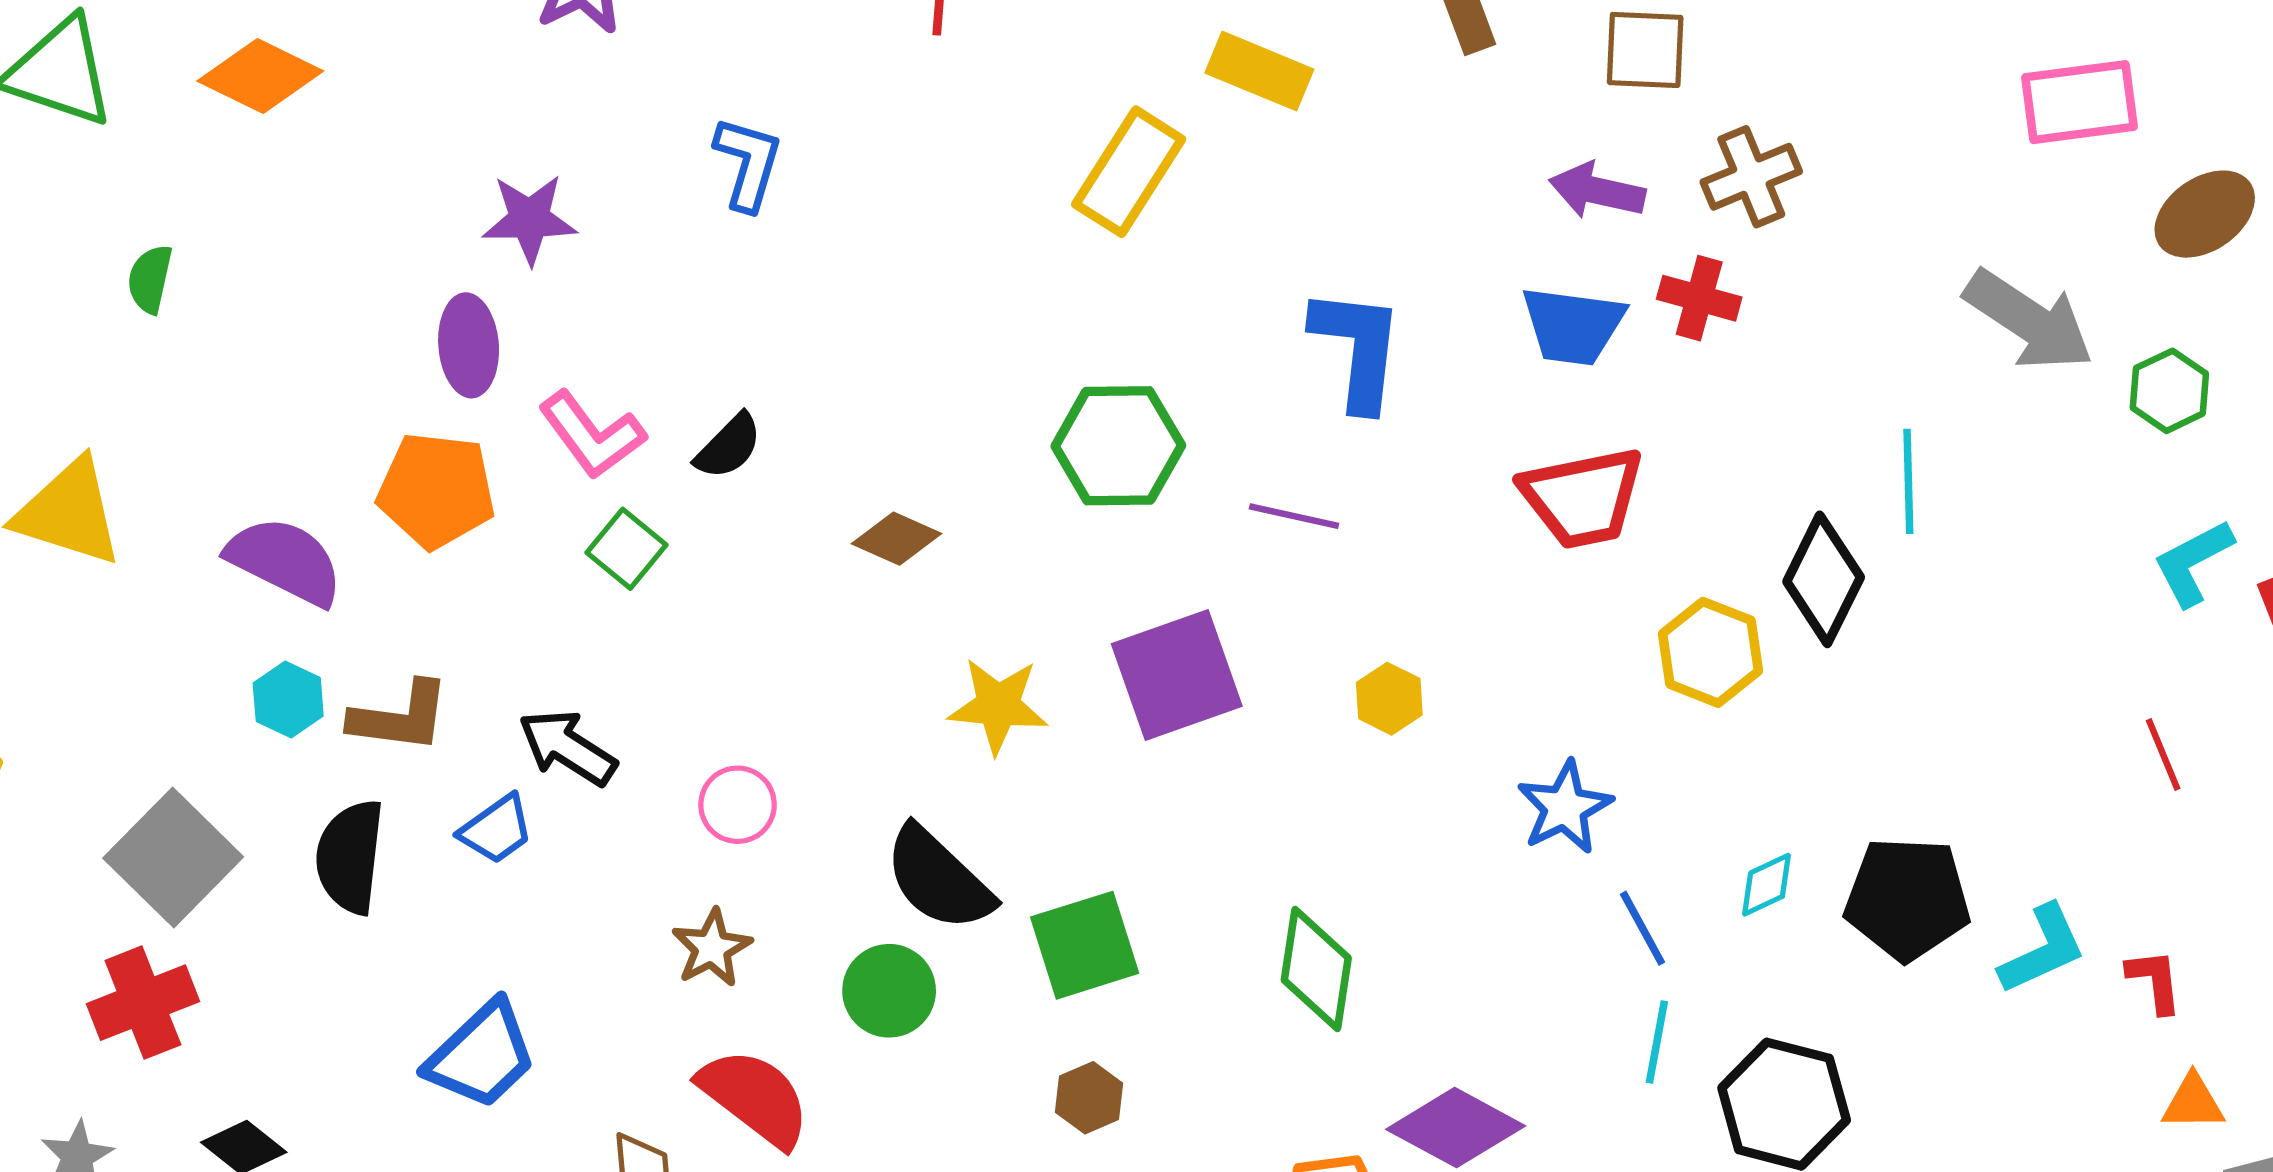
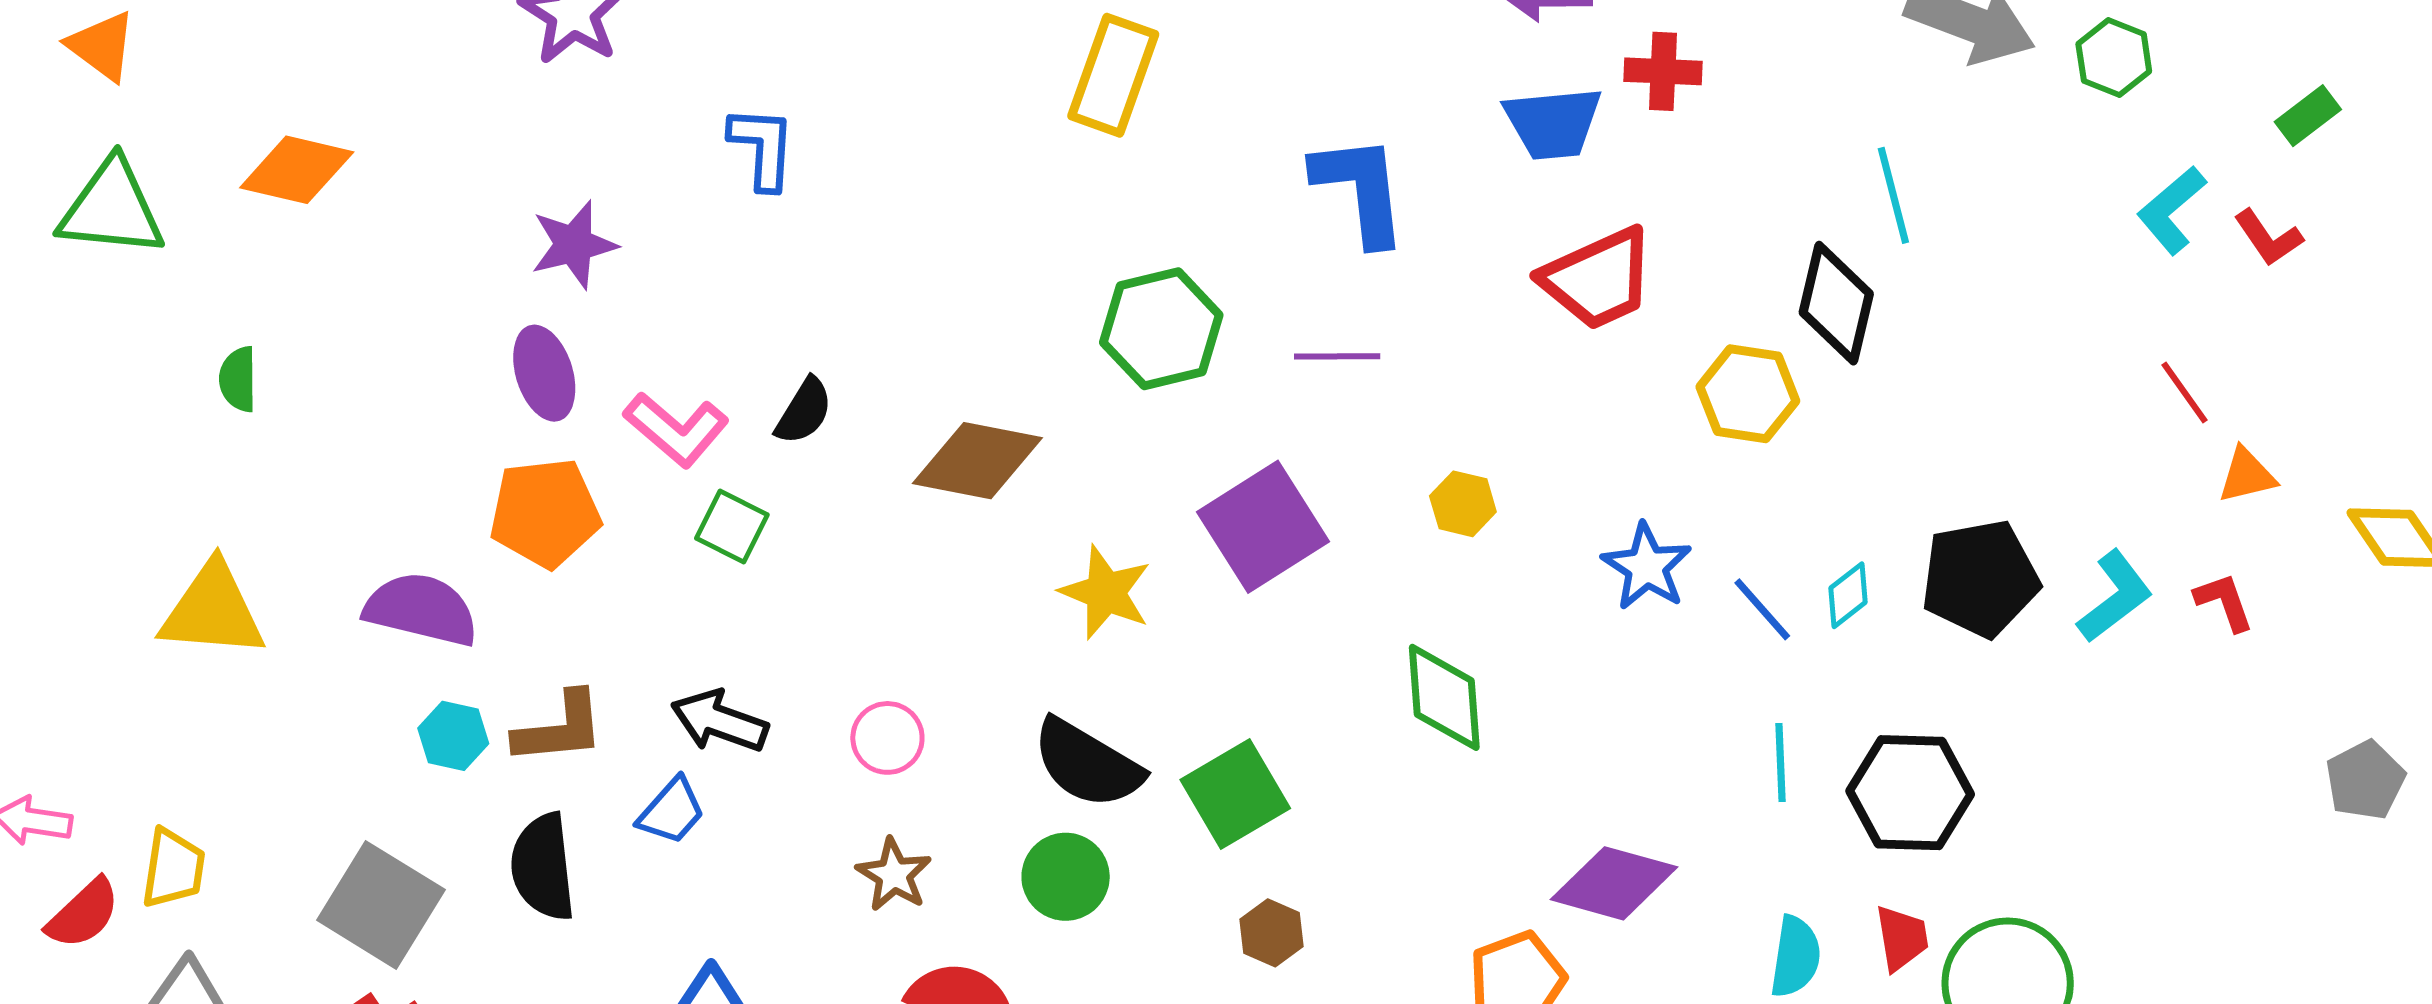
brown diamond: (896, 539) -> (977, 461), size x1.6
yellow star: (998, 706) -> (1106, 592), turned 30
blue line: (1642, 928) -> (1762, 609), moved
green diamond: (1316, 969) -> (1444, 697), moved
orange triangle: (2193, 1102) -> (2247, 475), moved

